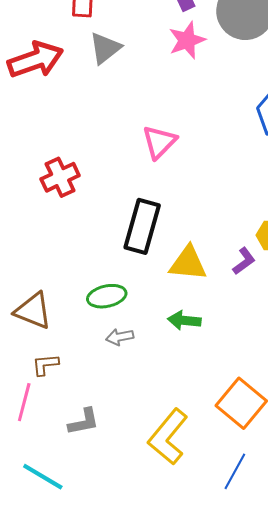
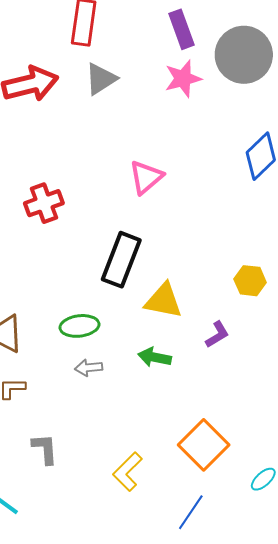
purple L-shape: (244, 261) -> (217, 335), moved
gray L-shape: (84, 422) -> (45, 449), turned -88
yellow L-shape: (168, 437) -> (127, 472), size x0.7

